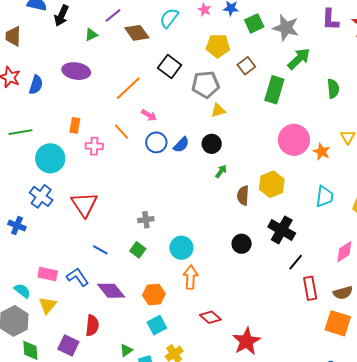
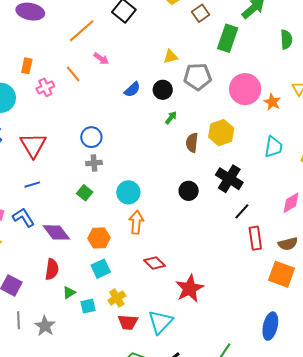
gray pentagon: (206, 84) -> (198, 77), moved
blue circle: (156, 142) -> (91, 137), moved
pink cross: (94, 146) -> (45, 87), turned -30
blue line: (100, 250) -> (32, 185), moved, turned -49
red semicircle: (92, 325) -> (52, 269), moved

